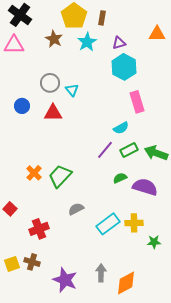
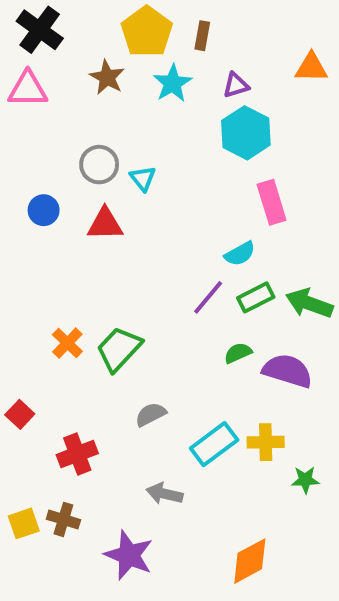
gray arrow: (101, 273) -> (165, 494), moved, turned -78

